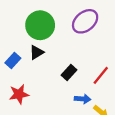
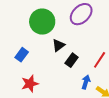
black triangle: (36, 52) -> (58, 45), moved
blue arrow: (83, 99) -> (86, 82), turned -72

